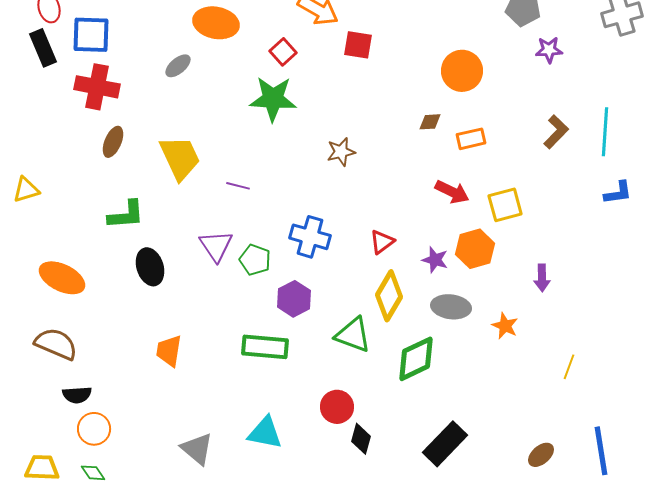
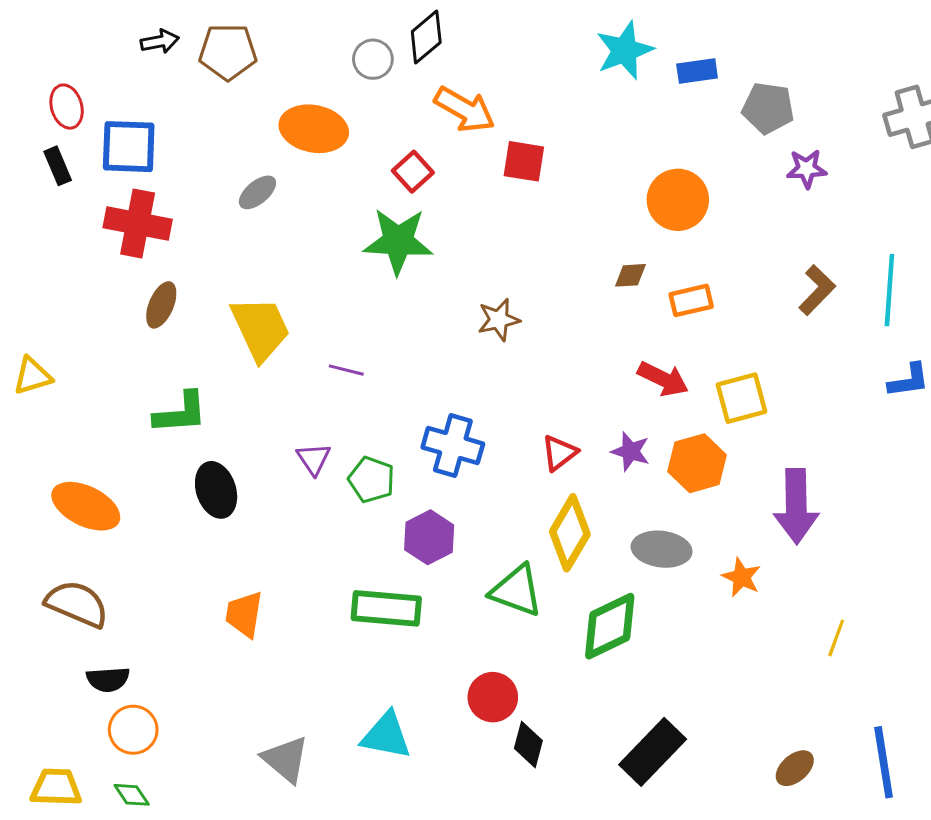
black rectangle: (43, 48) -> (58, 166), size x0.7
purple triangle: (216, 246) -> (314, 459), size x0.7
purple star: (435, 260) -> (630, 451), moved
purple arrow: (542, 278) -> (796, 506), size x1.8

